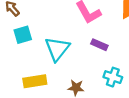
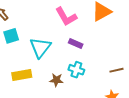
cyan cross: (113, 77) -> (76, 70), moved

